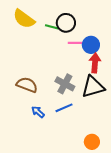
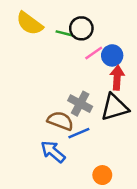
pink line: (76, 43) -> (94, 53), turned -35
brown semicircle: (27, 85) -> (60, 121), moved
blue arrow: (38, 112) -> (53, 152), moved, size x1.5
orange circle: (92, 142) -> (102, 175), moved

